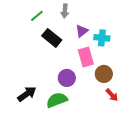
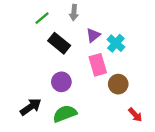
cyan cross: (102, 38) -> (116, 43), turned 35
purple circle: (67, 78) -> (61, 82), moved
red arrow: (112, 95) -> (135, 115), moved

